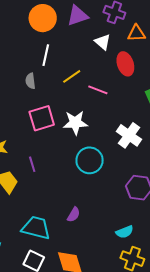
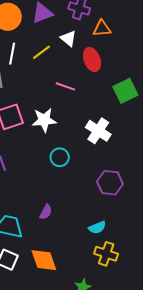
yellow line: (72, 76) -> (42, 52), moved
cyan circle: (90, 160) -> (60, 157), size x0.7

